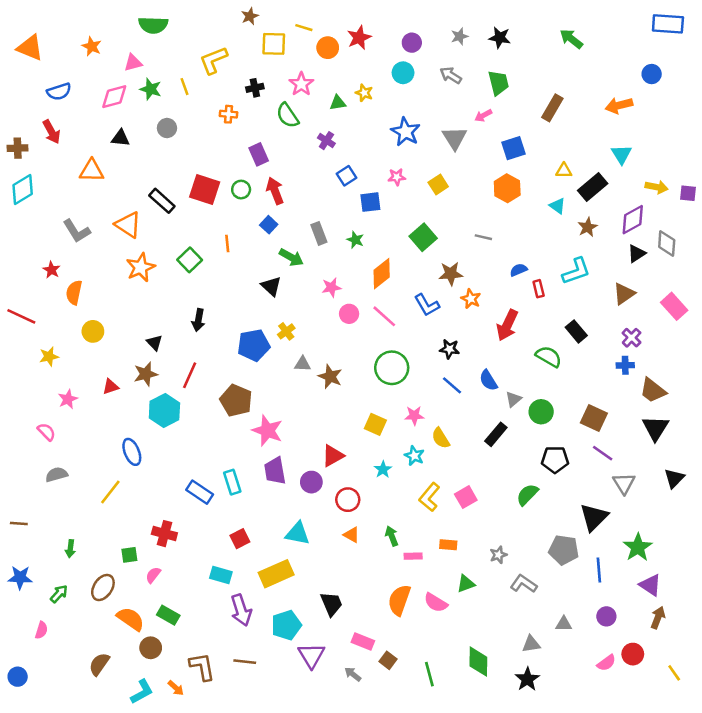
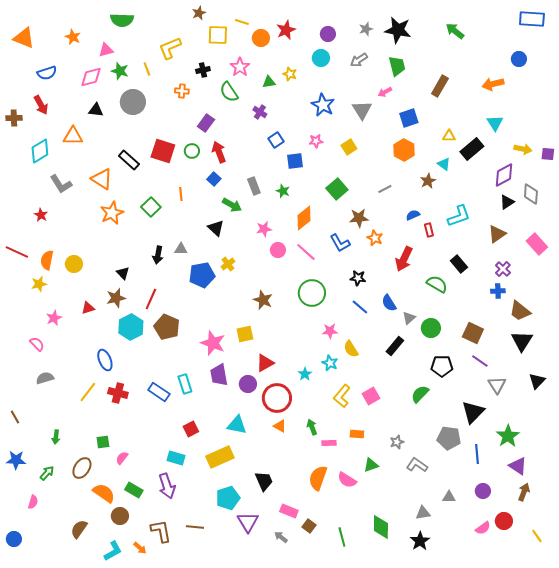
black star: (500, 38) -> (398, 30), size x1.5
gray arrow: (451, 75) -> (359, 60), turned -66
gray circle: (167, 128) -> (133, 102), size x1.6
purple rectangle: (259, 154) -> (206, 123), turned 60
cyan diamond: (23, 190) -> (40, 151), moved
brown star: (588, 227) -> (428, 181), moved
gray line: (483, 237) -> (385, 189), turned -40
orange semicircle: (74, 292) -> (47, 260), moved
gray triangle: (303, 364) -> (181, 249), moved
brown pentagon: (236, 400) -> (167, 327), moved
yellow square: (375, 424) -> (245, 334), moved, turned -36
red circle: (348, 500) -> (277, 398), size x1.5
brown line: (19, 523) -> (15, 417), turned 56
red cross: (164, 534) -> (118, 393), moved
purple arrow: (241, 610) -> (167, 486), moved

